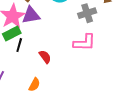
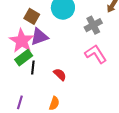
pink L-shape: (84, 43) -> (96, 54), turned -115

